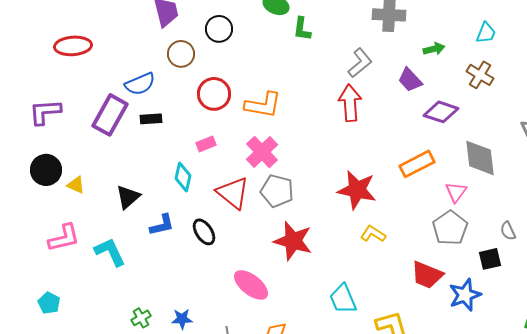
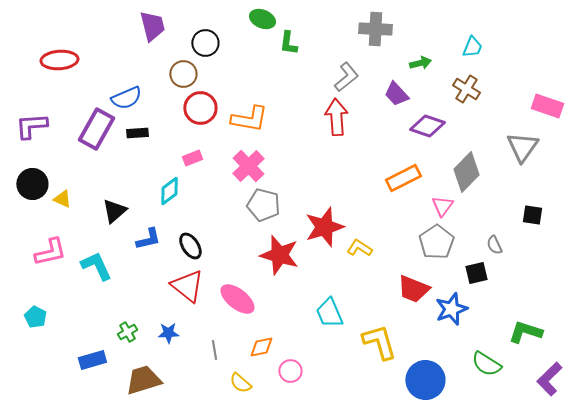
brown circle: (181, 54) -> (183, 74), moved
gray diamond: (480, 158) -> (466, 172), turned 51
cyan diamond: (183, 177) -> (169, 191), turned 40
red star: (357, 190) -> (324, 227), moved, turned -30
red triangle: (233, 193) -> (187, 286), moved

